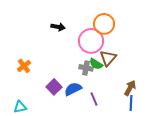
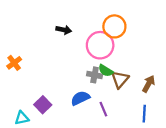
brown triangle: (108, 58) -> (120, 79), moved
orange cross: (24, 66) -> (14, 63), moved
purple square: (54, 87) -> (43, 105), moved
brown arrow: (130, 88) -> (149, 84), moved

